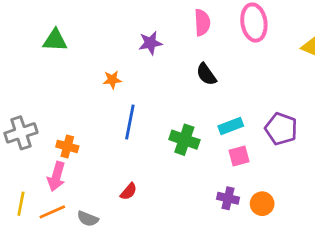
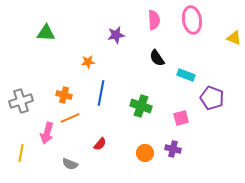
cyan rectangle: (231, 126) -> (186, 75), moved, turned 42
orange cross: (67, 146) -> (64, 95), moved
orange circle: (262, 204) -> (145, 153), moved
orange line: (52, 212) -> (70, 118), moved

